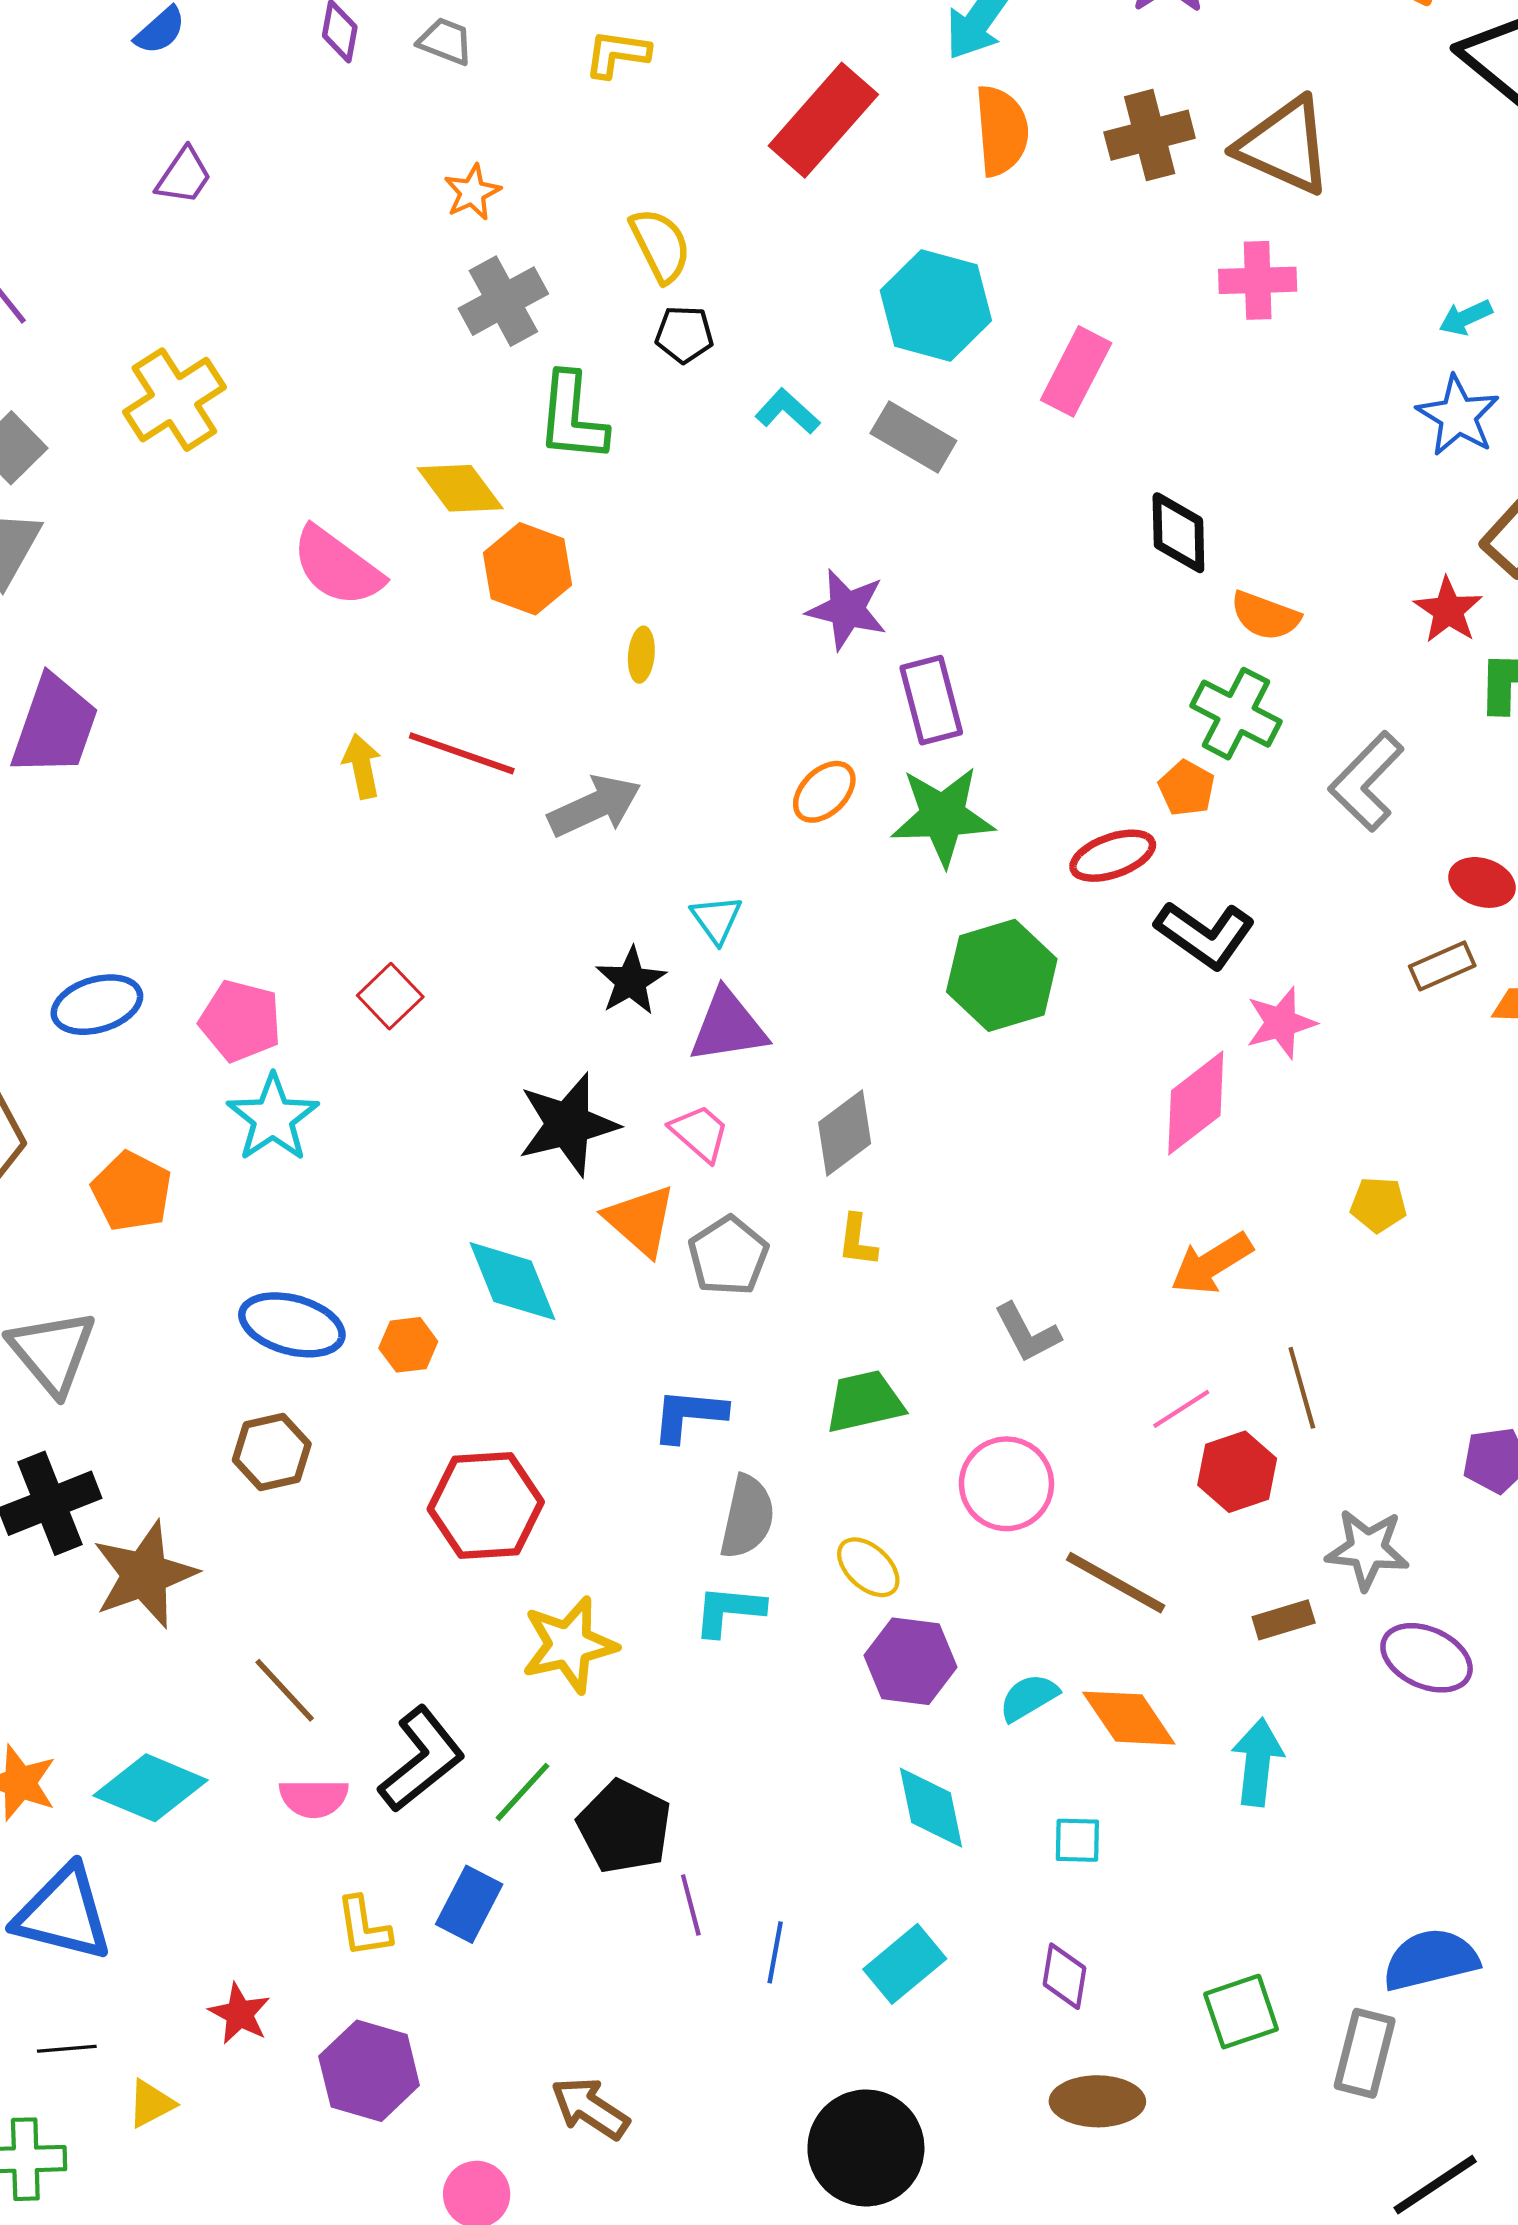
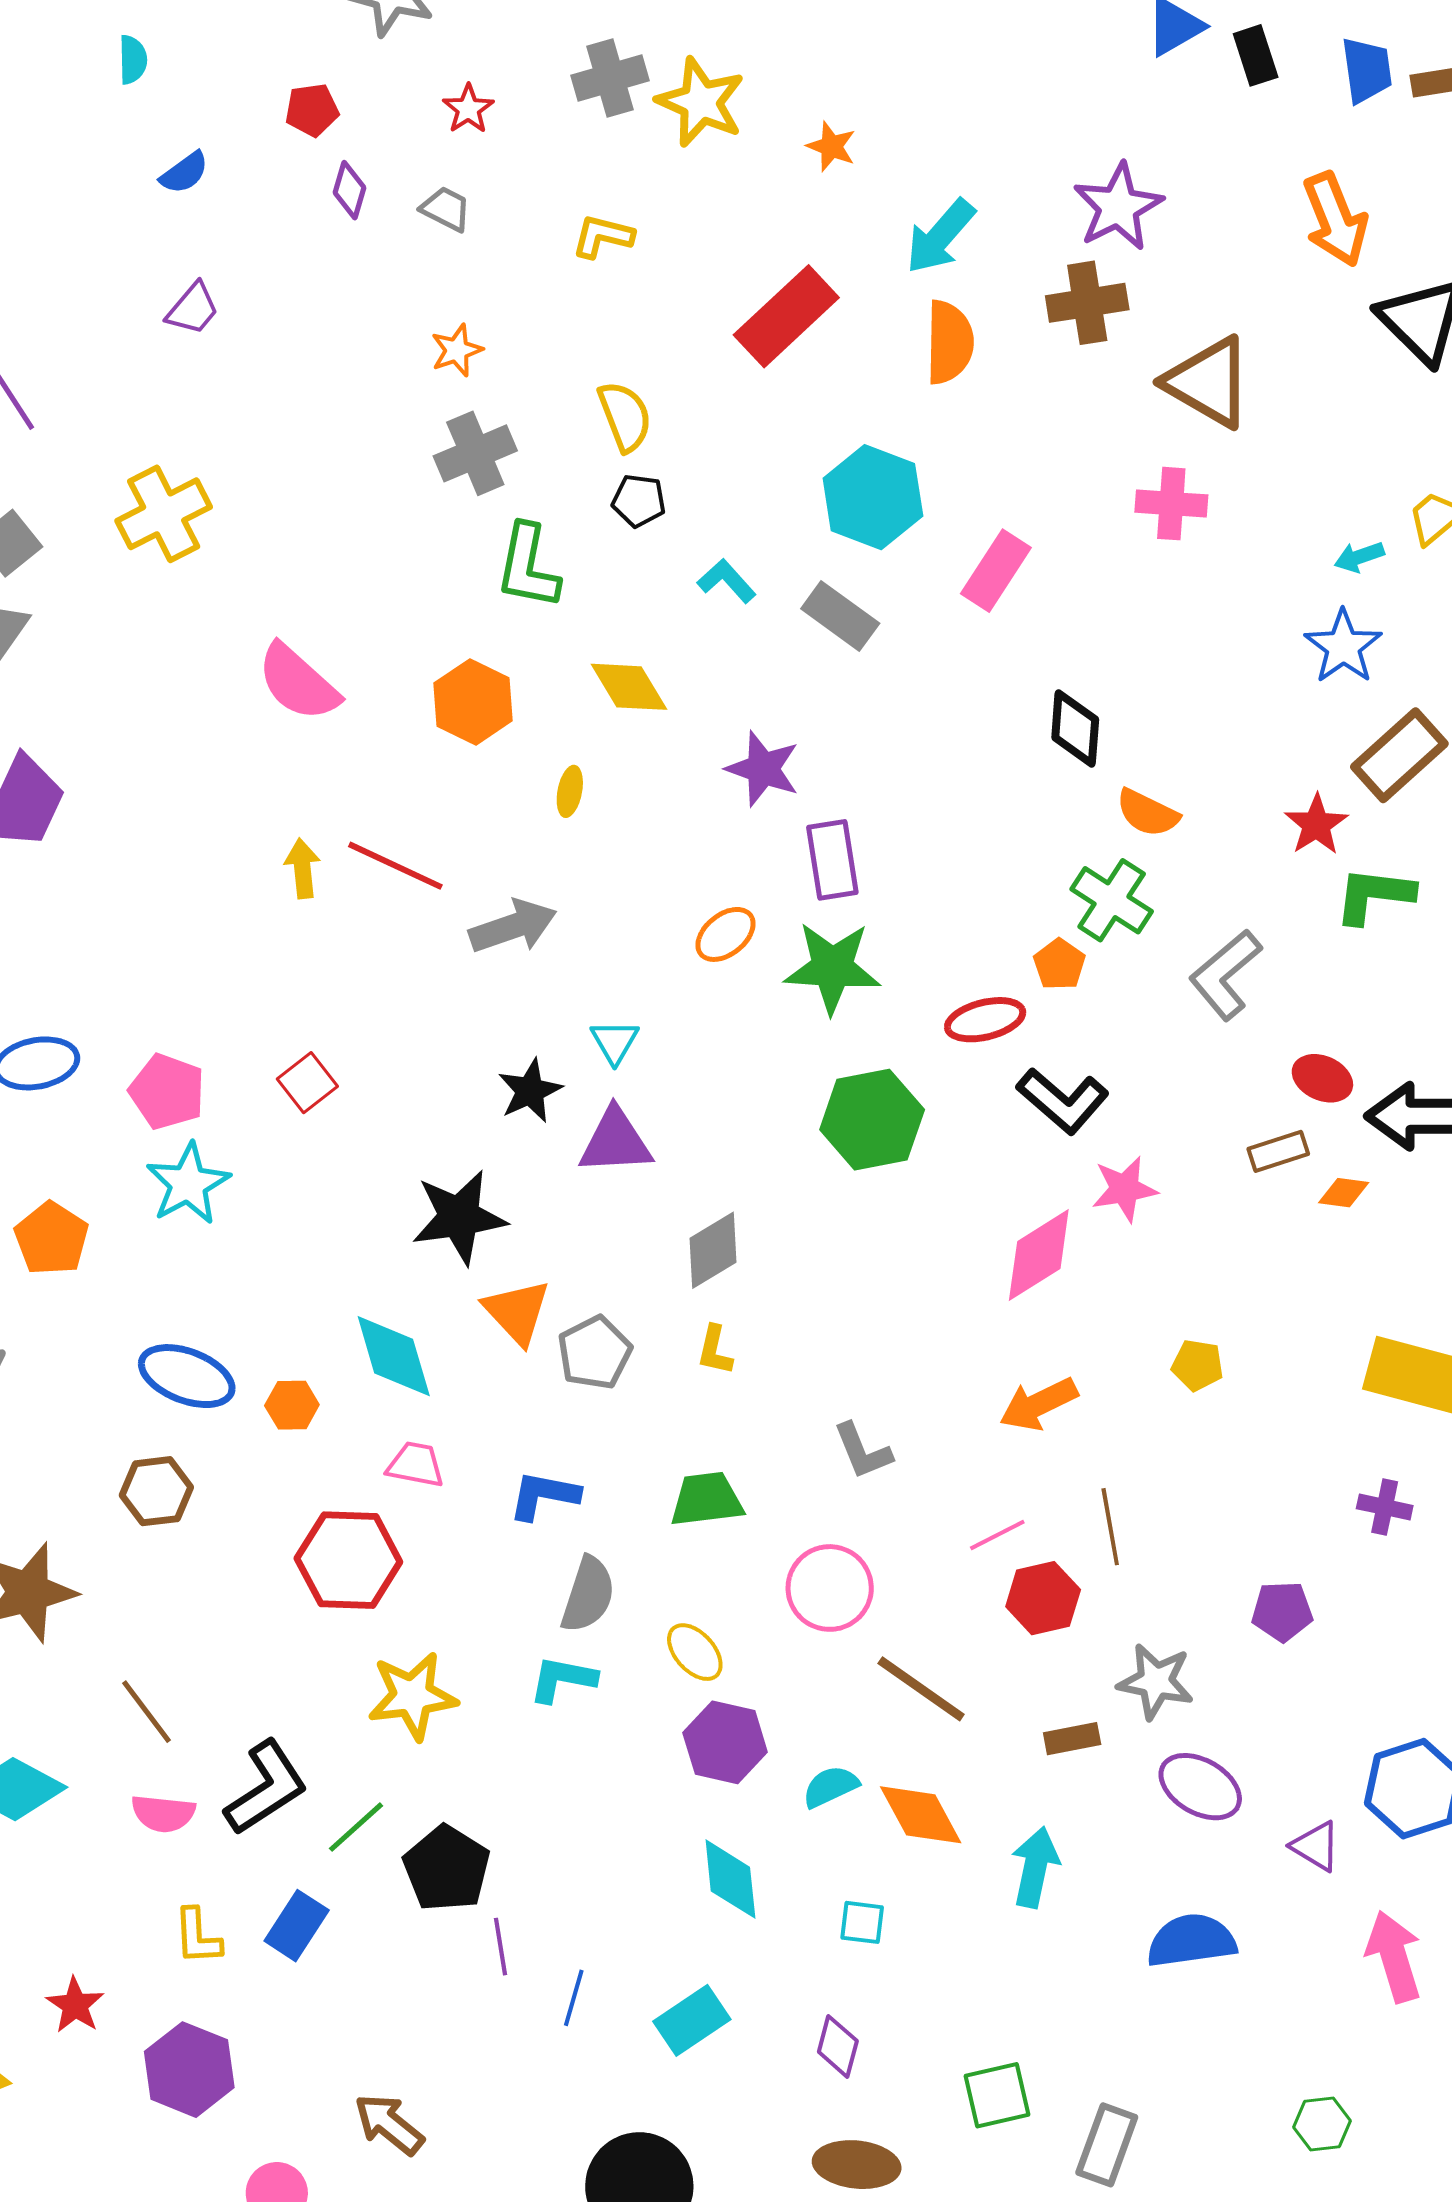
brown cross: (1150, 135) -> (1087, 303), moved
yellow diamond: (460, 488) -> (629, 687), moved
pink trapezoid: (700, 1133) -> (416, 1465), moved, turned -36
blue semicircle: (1430, 1960) -> (1191, 1941), moved

